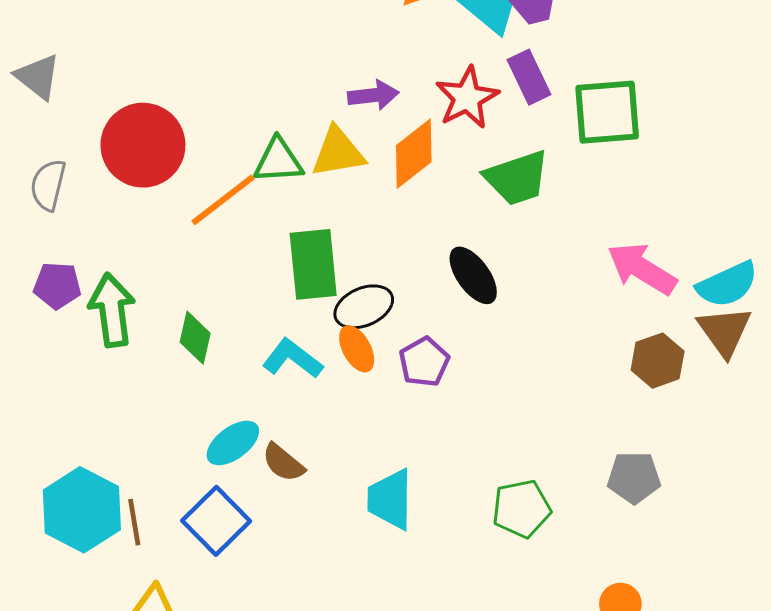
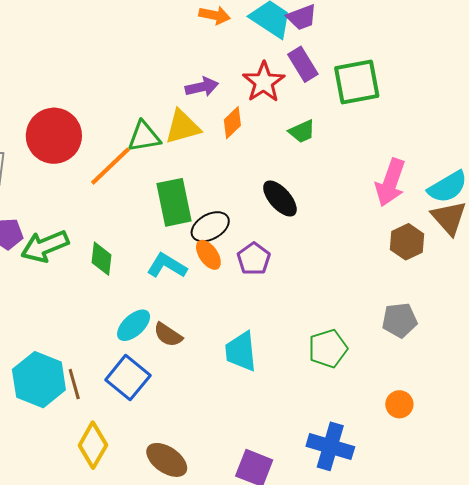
orange diamond: (414, 154) -> (232, 123), size x0.7
green trapezoid: (517, 178) -> (302, 131), size x0.6
pink arrow: (642, 269) -> (390, 182), turned -96
green arrow: (112, 310) -> (45, 246), turned -99

